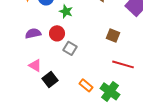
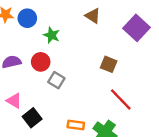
red line: (123, 64) -> (121, 99), turned 30
orange rectangle: (86, 85) -> (76, 125), turned -32

